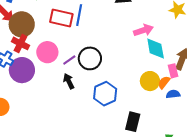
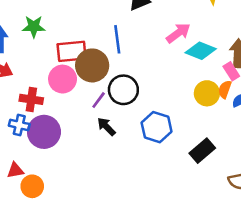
blue line: (79, 15) -> (117, 39), moved
brown circle: (22, 24) -> (92, 65), moved
cyan diamond: (156, 49) -> (201, 51), turned -40
pink circle: (47, 52) -> (63, 79), moved
black rectangle: (133, 122) -> (202, 151), turned 54

